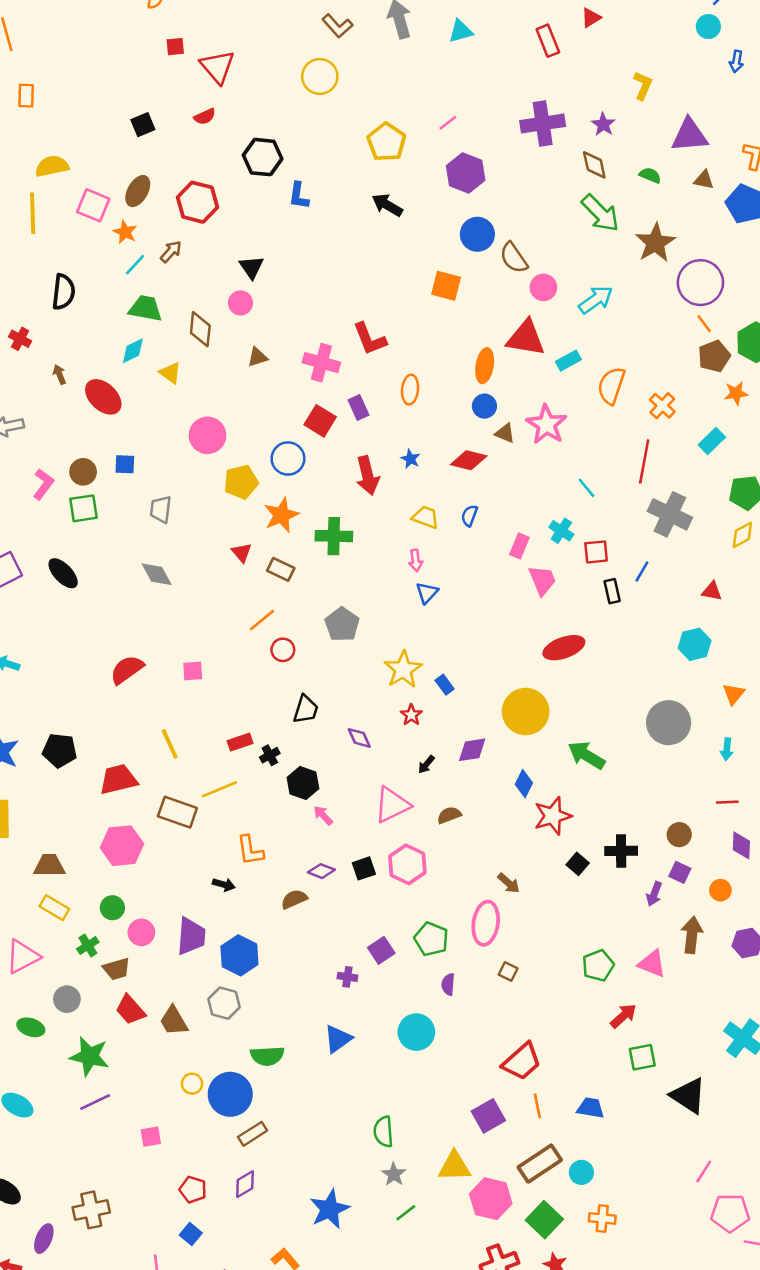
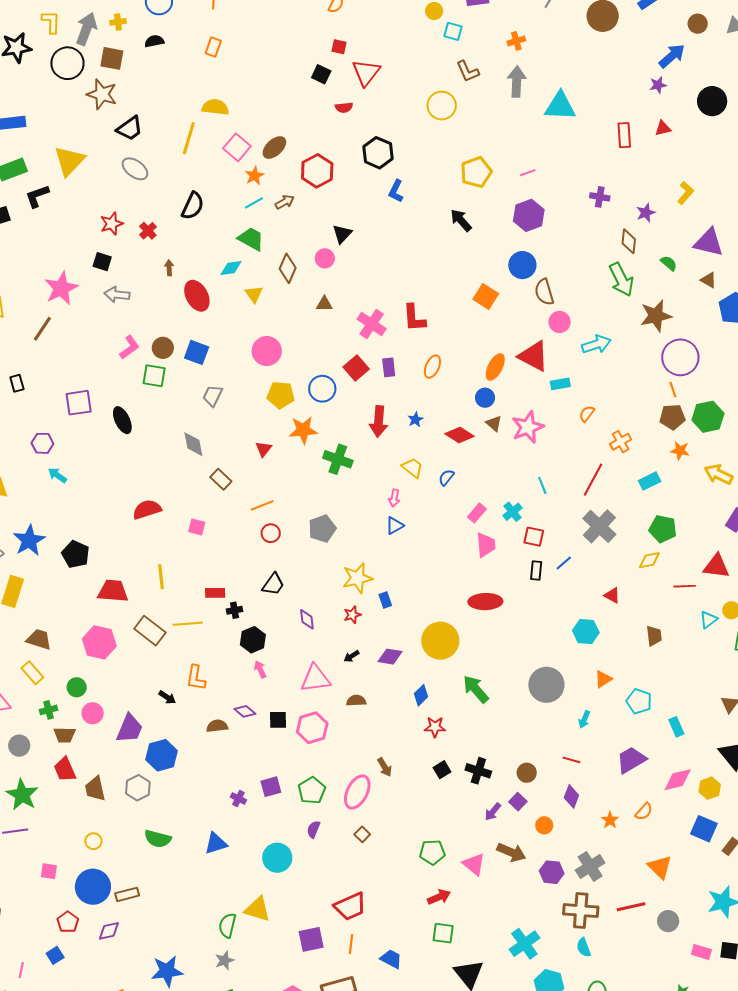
cyan triangle: (461, 31) -> (560, 106), size x1.6
purple cross: (543, 123) -> (600, 197), size x0.6
black square: (143, 125) -> (321, 74), moved, turned 30
orange semicircle: (611, 386) -> (587, 414), size x0.6
blue square: (125, 464) -> (197, 352), size x1.4
brown rectangle: (281, 569) -> (221, 479), moved
red star: (553, 816) -> (435, 727), size x0.7
brown arrow: (692, 935) -> (511, 852), turned 88
blue circle: (230, 1094) -> (93, 887), moved
yellow triangle: (454, 1166) -> (257, 909), moved

